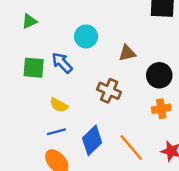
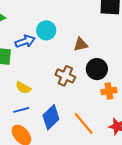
blue arrow: (62, 63) -> (25, 41), moved, turned 114
black circle: (159, 75) -> (97, 69), moved

